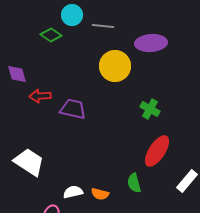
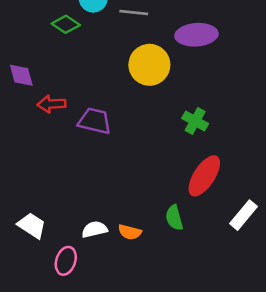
white trapezoid: (29, 162) -> (32, 226), moved, size x0.7

